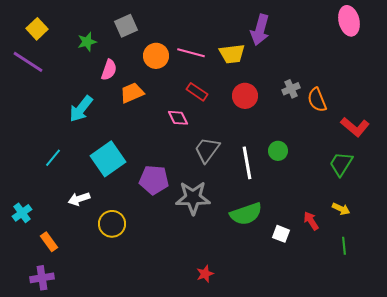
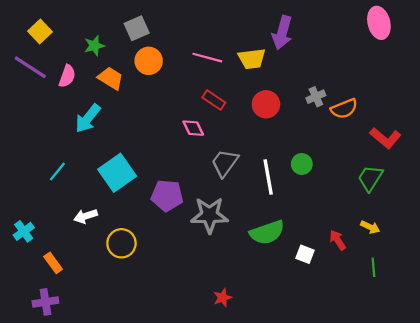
orange circle: (156, 56) -> (149, 61), moved
pink semicircle: (109, 70) -> (67, 76), moved
orange trapezoid: (132, 93) -> (111, 78), moved, turned 55
orange semicircle: (317, 100) -> (344, 109), turned -90

